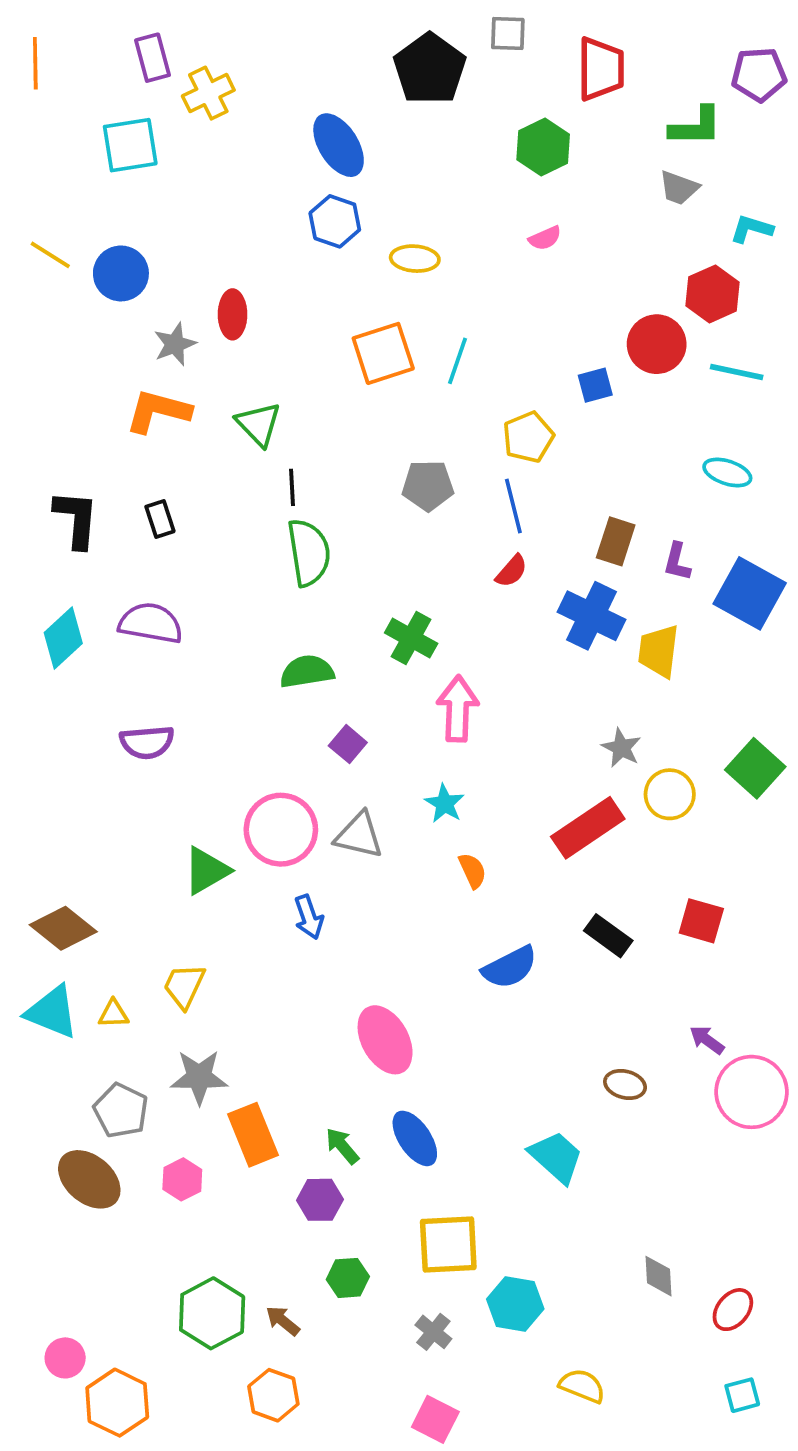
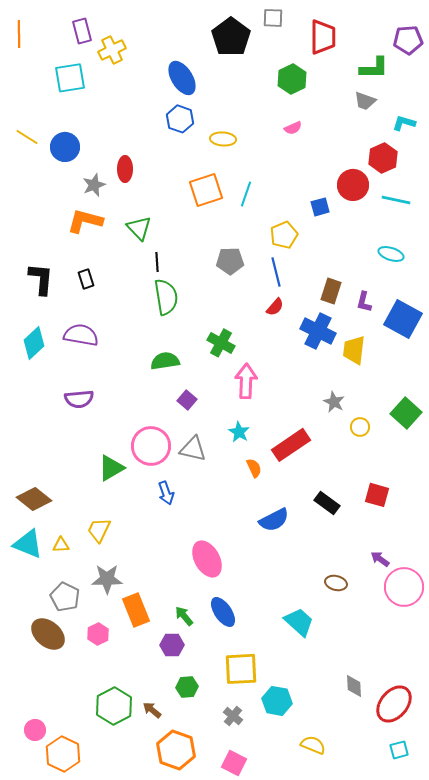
yellow circle: (670, 794) -> (360, 427), size x0.7
red rectangle: (588, 828) -> (291, 445), moved
red ellipse: (733, 1310) -> (394, 704), size x1.6
orange hexagon: (273, 1395) -> (176, 750), moved, size x1.4

